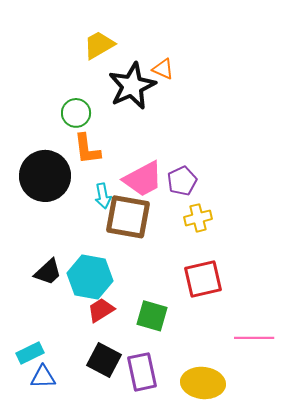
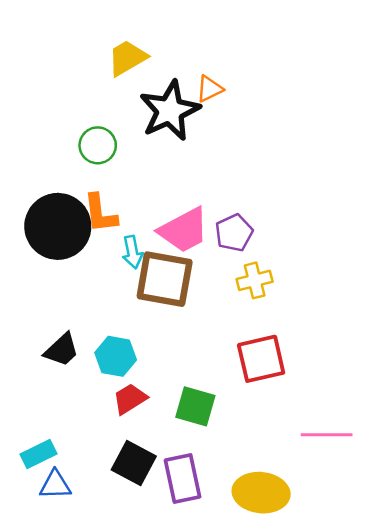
orange triangle: (163, 69) -> (210, 89), turned -50
orange L-shape: (87, 149) -> (100, 214), moved
cyan hexagon: (90, 277) -> (116, 356), size x0.7

